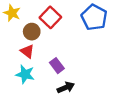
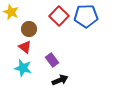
red square: (50, 17) -> (59, 16), moved
blue pentagon: (94, 17) -> (86, 16), turned -30

